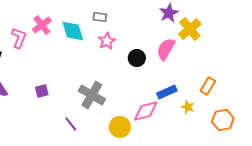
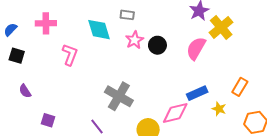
pink cross: (42, 25) -> (46, 23), moved, turned 36
pink L-shape: (19, 38) -> (70, 55), moved
black circle: (137, 58) -> (157, 45), moved
purple square: (42, 91) -> (48, 120), moved, turned 32

